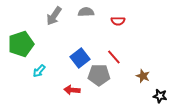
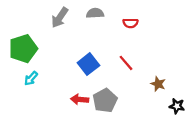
cyan arrow: (39, 71) -> (31, 78), moved
gray pentagon: (99, 75) -> (105, 101), moved, turned -30

